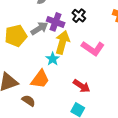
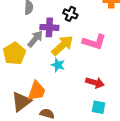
yellow arrow: (62, 42) -> (62, 45), turned 50
orange trapezoid: (40, 79) -> (37, 91), moved

